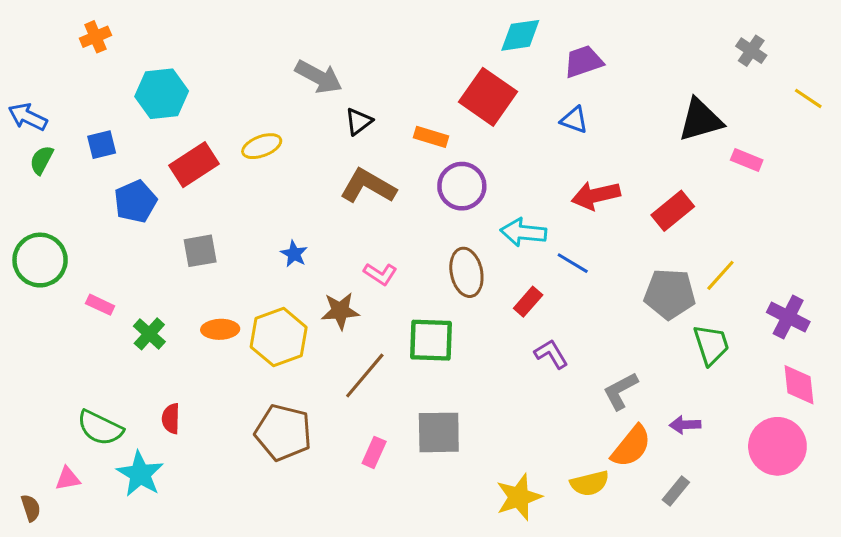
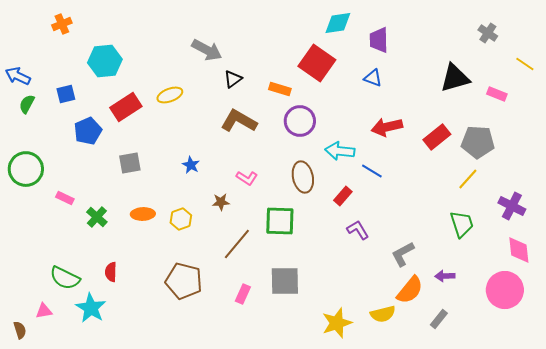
purple trapezoid: (583, 61) -> (379, 40), turned -72
pink rectangle: (747, 160) -> (497, 94), moved
gray pentagon: (670, 294) -> (478, 142), moved
brown star: (340, 311) -> (221, 202), size x0.7
yellow hexagon: (279, 337) -> (181, 219), size x0.6

